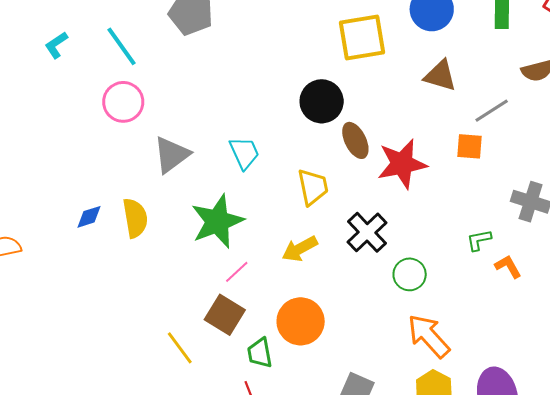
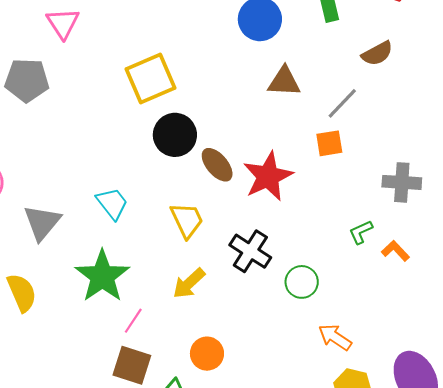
yellow square: (362, 38) -> (151, 79), moved
orange circle: (301, 321) -> (207, 354), size x0.7
orange arrow: (429, 336) -> (335, 337), size x0.7

